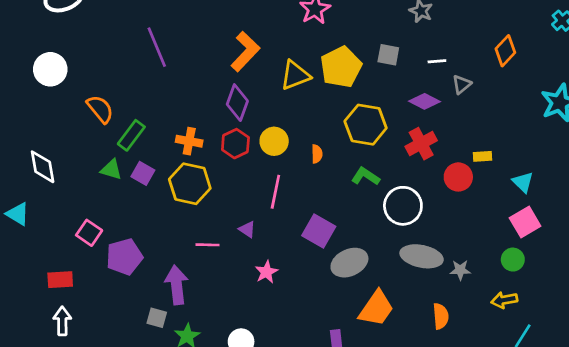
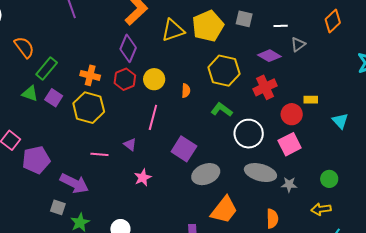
pink square: (525, 222) -> (290, 144), moved
purple arrow: (177, 285) -> (74, 183), turned 120

